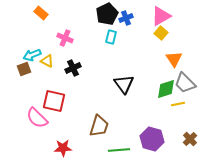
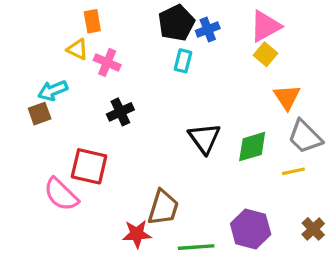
orange rectangle: (41, 13) -> (92, 21), moved, turned 40
yellow triangle: (47, 61) -> (77, 49), moved
green diamond: (166, 89) -> (252, 147), moved
red star: (63, 148) -> (137, 234), moved

